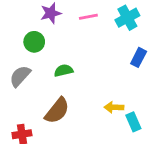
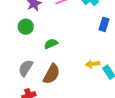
gray semicircle: (20, 76) -> (26, 68), moved

